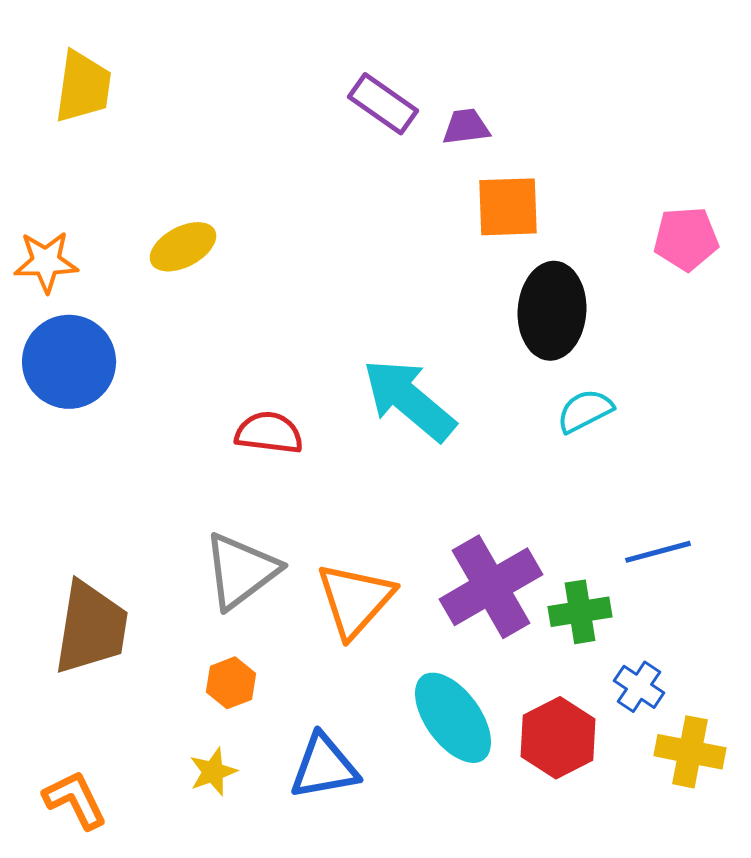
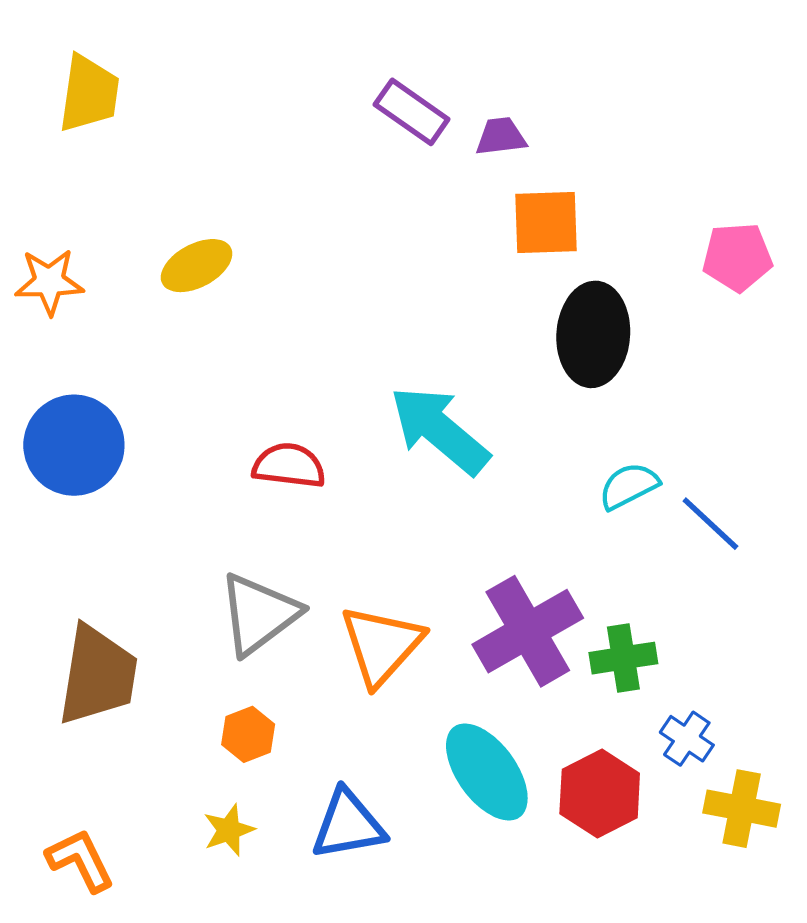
blue circle: (69, 362) -> (74, 445), moved
cyan semicircle: (585, 411) -> (629, 486), moved
blue line: (658, 552) -> (710, 524), moved, turned 58

